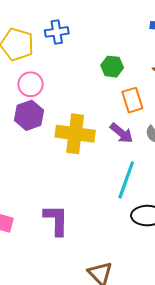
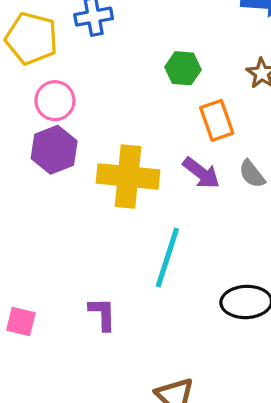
cyan line: (126, 180) -> (167, 257), moved
purple L-shape: (56, 220) -> (102, 314), size x0.7

